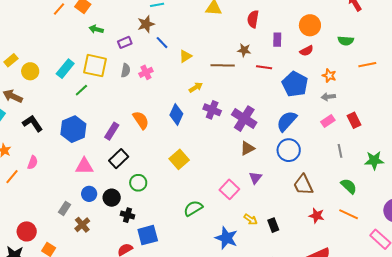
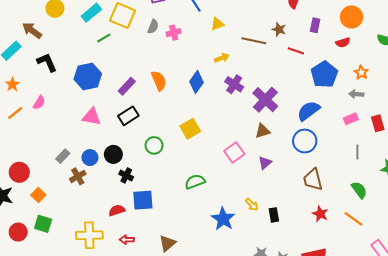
green circle: (138, 183) -> (154, 145), moved
pink square: (229, 189) -> (234, 153), moved
blue circle: (89, 194) -> (90, 158), moved

